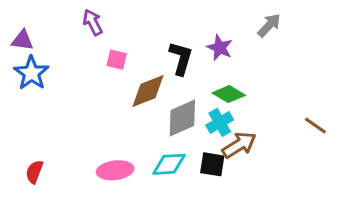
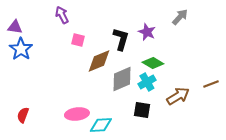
brown line: (315, 125) -> (211, 84), turned -56
brown arrow: (239, 145) -> (178, 96), moved
cyan diamond: (169, 164) -> (101, 125), moved

